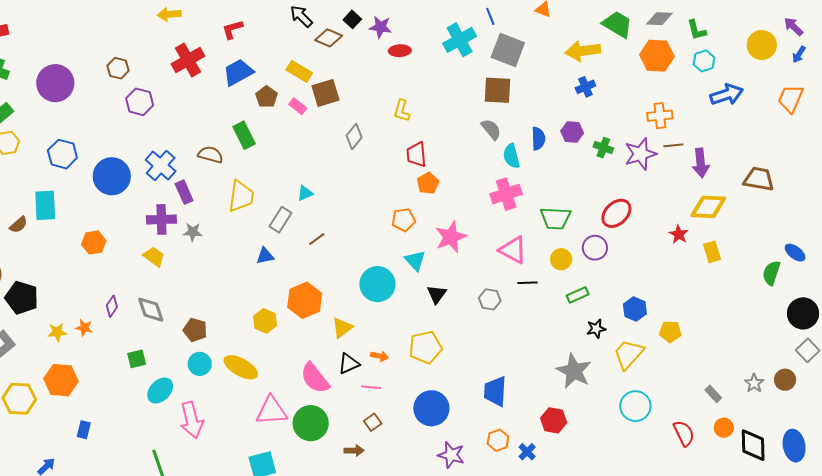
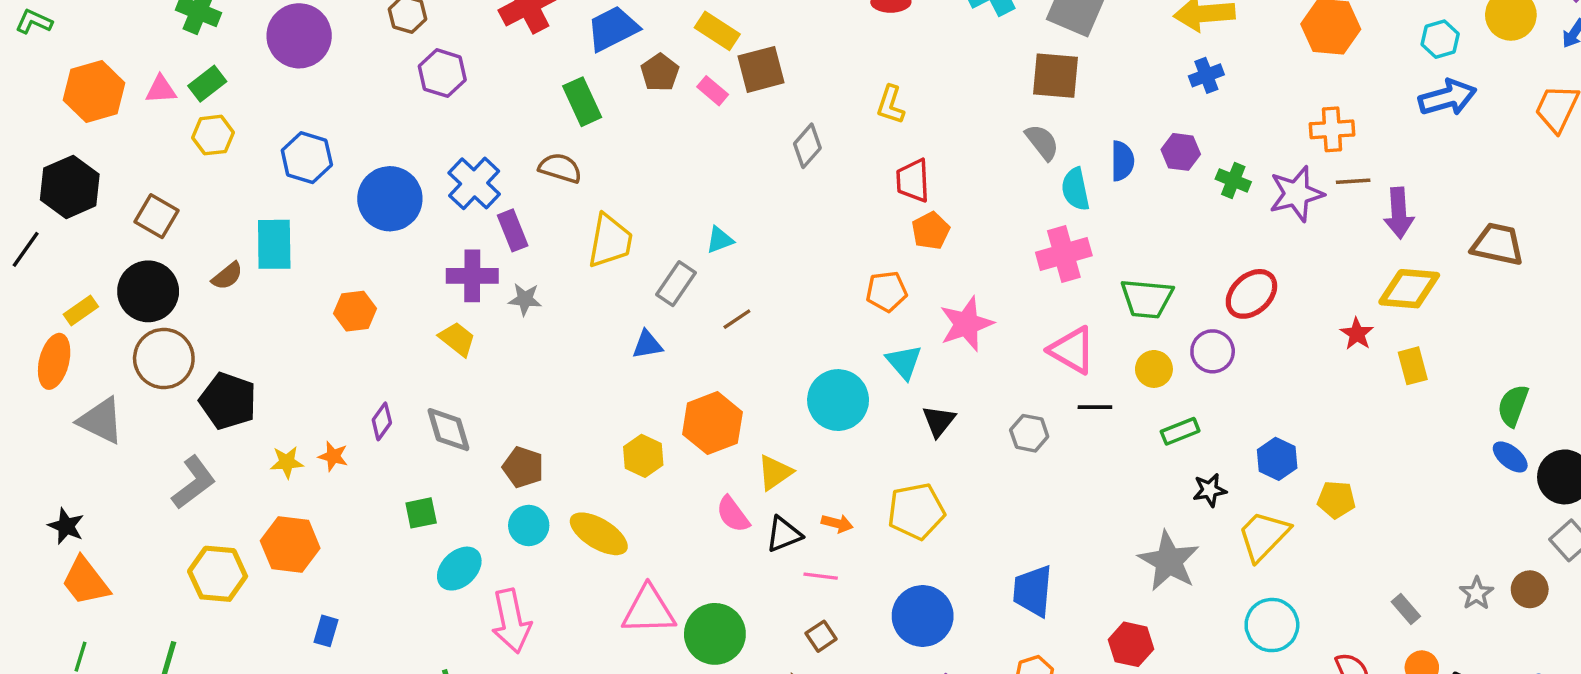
cyan hexagon: (704, 61) -> (1440, 39), moved
green rectangle: (244, 135) -> (582, 102), moved
blue ellipse: (795, 253) -> (1510, 457), moved
pink semicircle: (315, 378) -> (733, 514), moved, size x0.7

